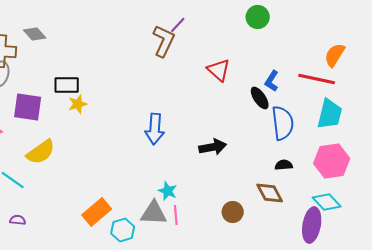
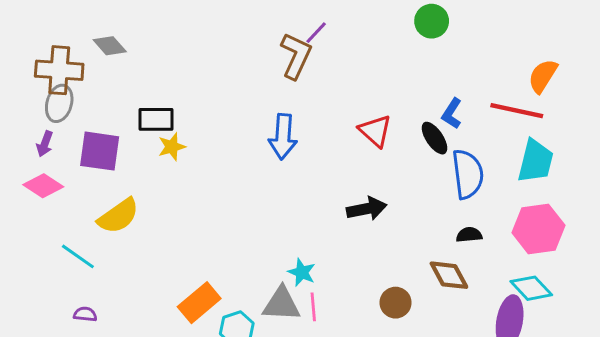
red triangle: (219, 70) -> (375, 131), moved
blue arrow: (155, 129) -> (283, 137), moved

